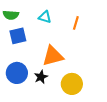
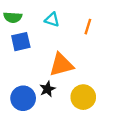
blue circle: (17, 73) -> (23, 98), moved

